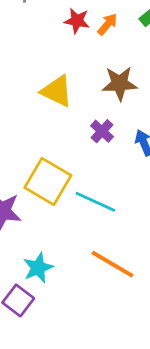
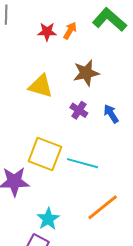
orange line: (112, 264) -> (103, 207), turned -60

